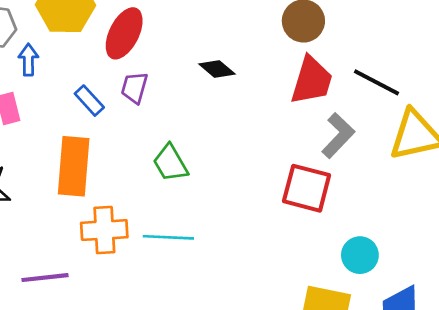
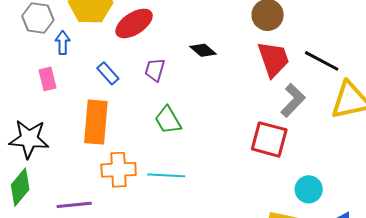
red ellipse: (124, 33) -> (134, 23), turned 30
red trapezoid: (312, 80) -> (273, 59), turned -36
purple trapezoid: (134, 88) -> (155, 70), moved

